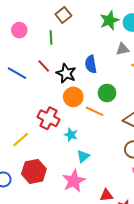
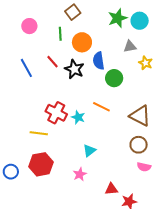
blue line: (17, 73) -> (26, 68), turned 30
green circle: (107, 93) -> (114, 78), moved
orange circle: (73, 97) -> (82, 42), moved
cyan star: (71, 135) -> (78, 117), moved
yellow line: (21, 140) -> (39, 133), moved, turned 48
pink star: (74, 181) -> (80, 174), size x0.6

